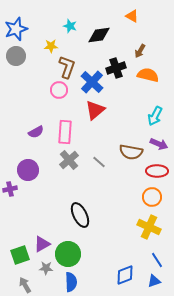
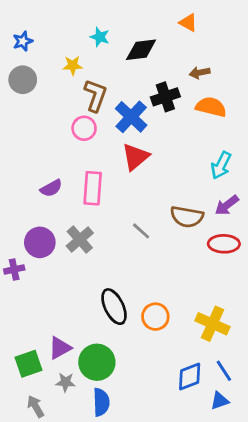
blue star: (16, 29) -> (23, 41), size x0.6
brown arrow: (140, 51) -> (200, 73), turned 48
purple arrow: (159, 144) -> (227, 205), turned 120
gray cross: (69, 160) -> (80, 240), moved
orange circle: (152, 197) -> (155, 317), moved
blue diamond: (125, 275) -> (190, 376), moved

